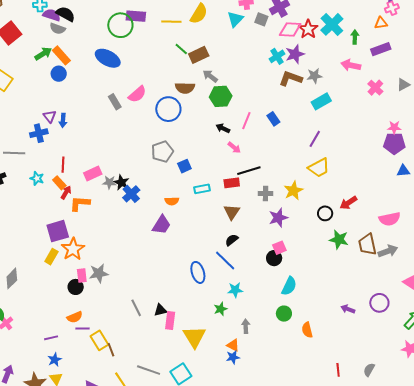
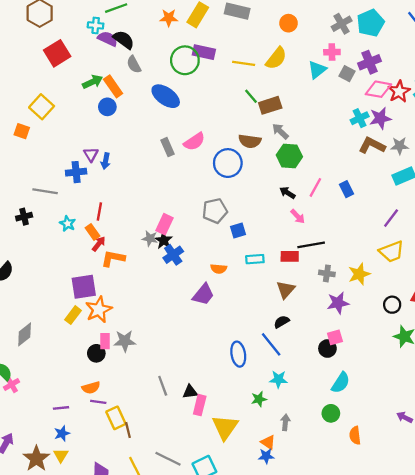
gray semicircle: (58, 29) -> (134, 64), moved, turned 35
pink rectangle: (93, 174) -> (164, 224), moved, turned -48

